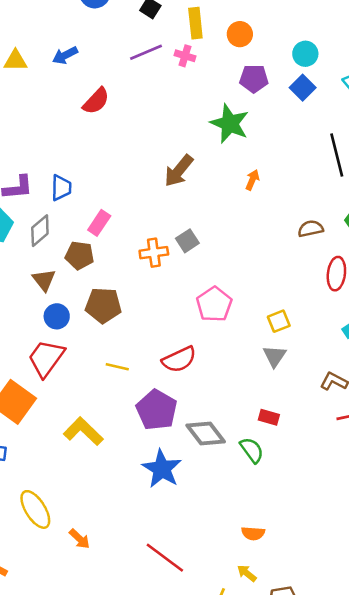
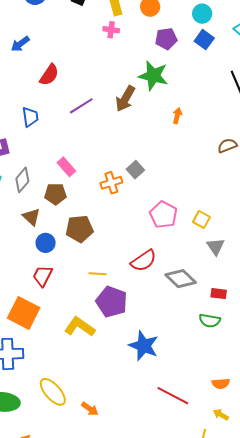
purple line: (146, 52) -> (81, 106), moved
brown arrow: (179, 171) -> (125, 99), moved
blue trapezoid: (61, 188) -> (30, 117), moved
pink rectangle: (99, 223) -> (66, 167), turned -66
yellow square: (279, 321) -> (201, 220), moved, turned -30
red trapezoid: (46, 358) -> (43, 276), size x0.7
purple pentagon: (157, 410) -> (112, 302), moved
gray diamond: (206, 434) -> (181, 279), moved
green semicircle: (252, 450) -> (210, 321), turned 145
red line: (165, 558) -> (173, 396), moved

